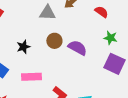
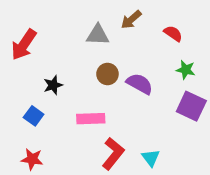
black star: (23, 47) -> (53, 85), moved
pink rectangle: (31, 77) -> (91, 119), moved

